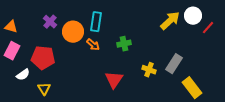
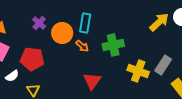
green cross: (124, 44) -> (113, 45), size x1.5
yellow cross: (149, 70) -> (138, 71), size x1.5
red triangle: (114, 80) -> (92, 81), moved

